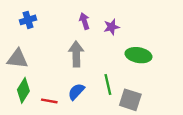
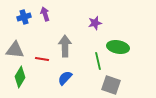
purple arrow: (84, 21) -> (45, 14), moved
green line: (108, 85) -> (98, 61), moved
red line: (49, 101) -> (42, 59), moved

